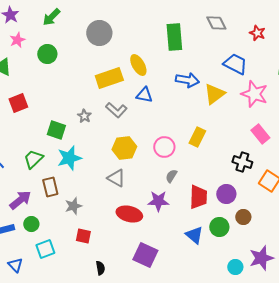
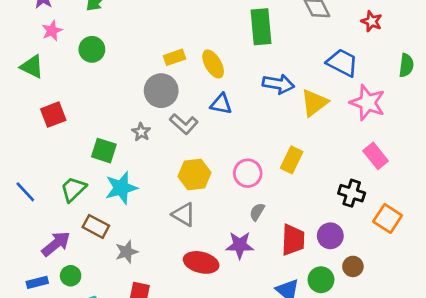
gray circle: (99, 33) -> (161, 91), moved
yellow rectangle: (109, 78) -> (174, 57), moved, size x0.6
brown rectangle: (50, 187) -> (96, 226), turned -48

